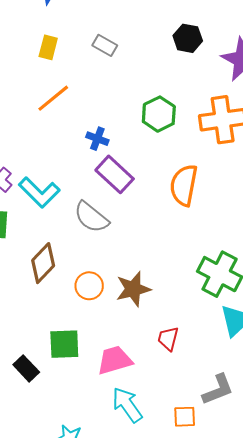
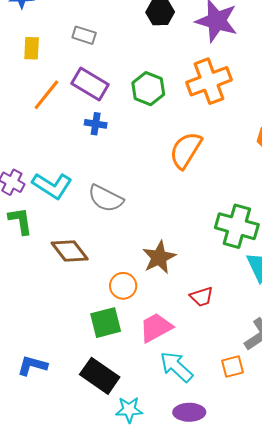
purple rectangle: (115, 174) -> (90, 84), moved
orange semicircle: (184, 185) -> (186, 150), turned 33
brown diamond: (43, 263) -> (70, 251), turned -69
orange circle: (89, 286) -> (123, 286), moved
red trapezoid: (168, 339) -> (202, 297), turned -110
black rectangle: (26, 368) -> (100, 376), moved, size x1.5

